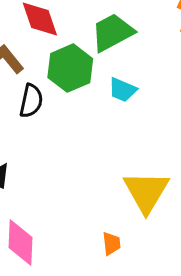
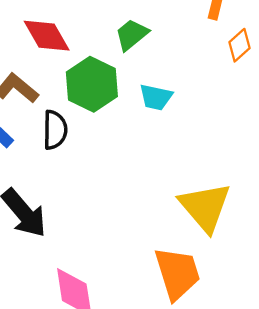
green trapezoid: (112, 32) -> (132, 35), size x0.7
orange trapezoid: (111, 244) -> (177, 273), size x2.0

